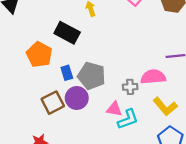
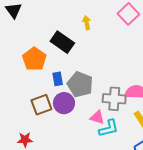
gray cross: (130, 87) -> (114, 99), size x1.6

